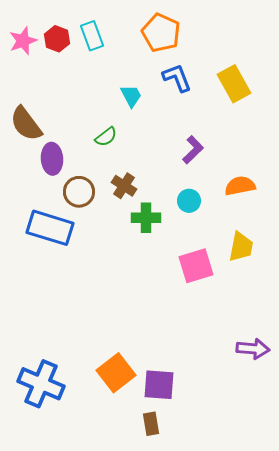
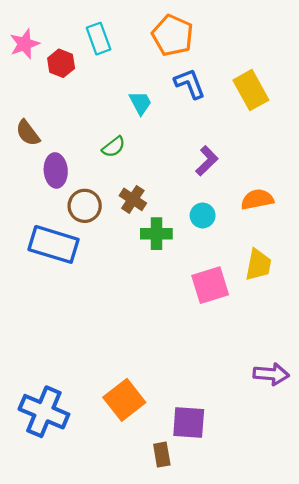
red hexagon: (57, 39) -> (61, 63), moved
brown semicircle: (26, 124) -> (28, 133), size x0.7
purple square: (159, 385) -> (189, 422), moved

